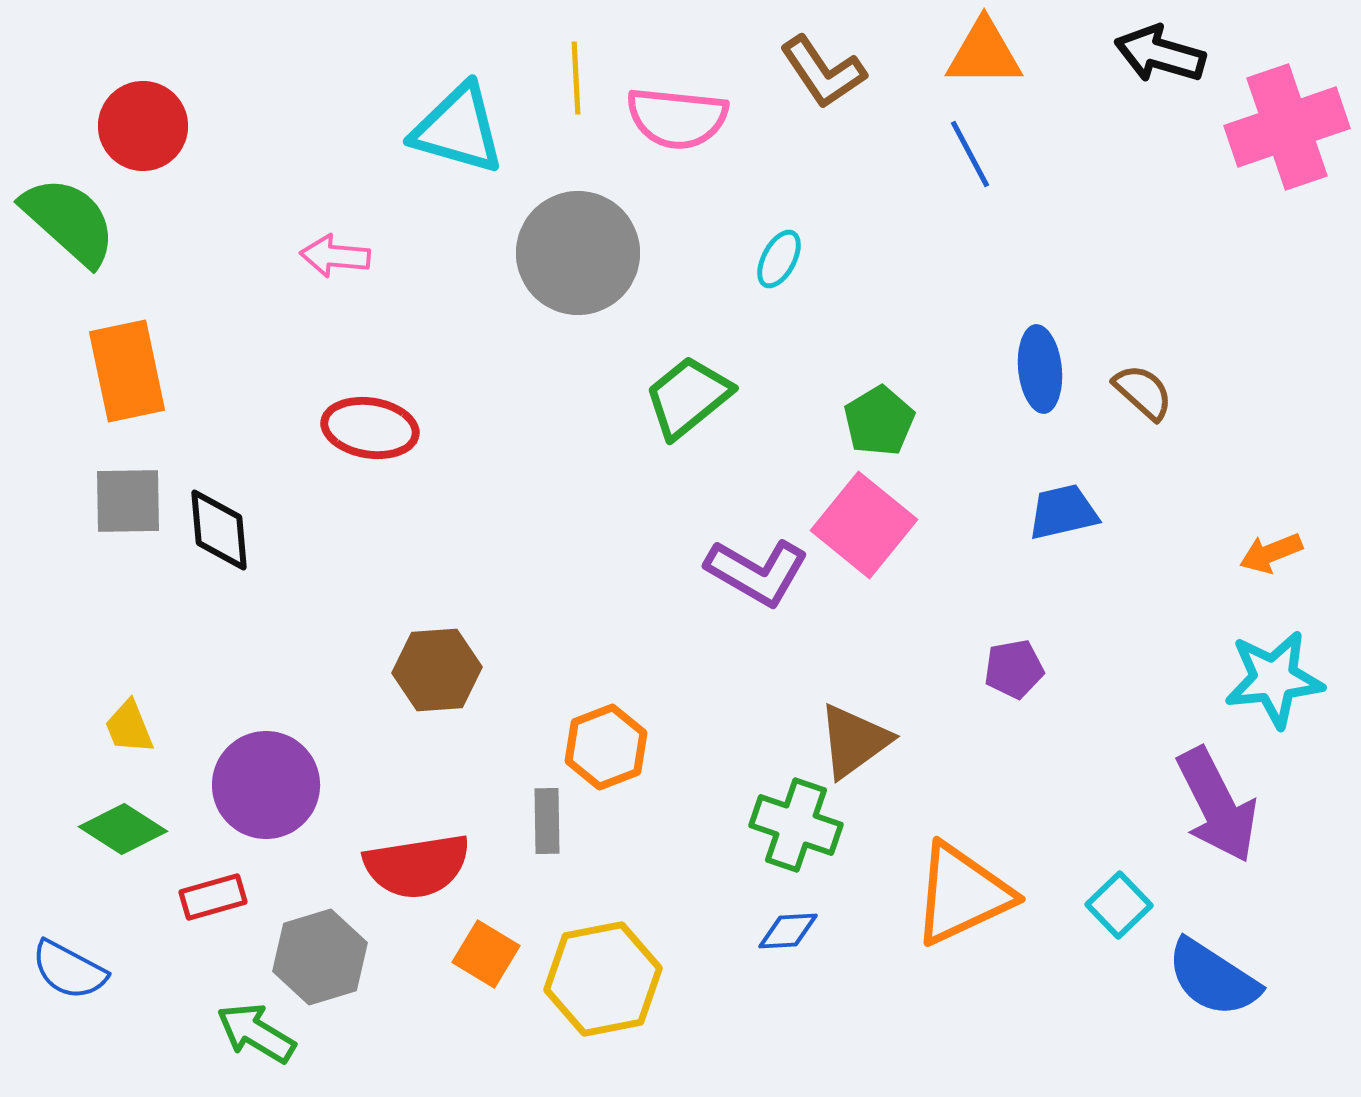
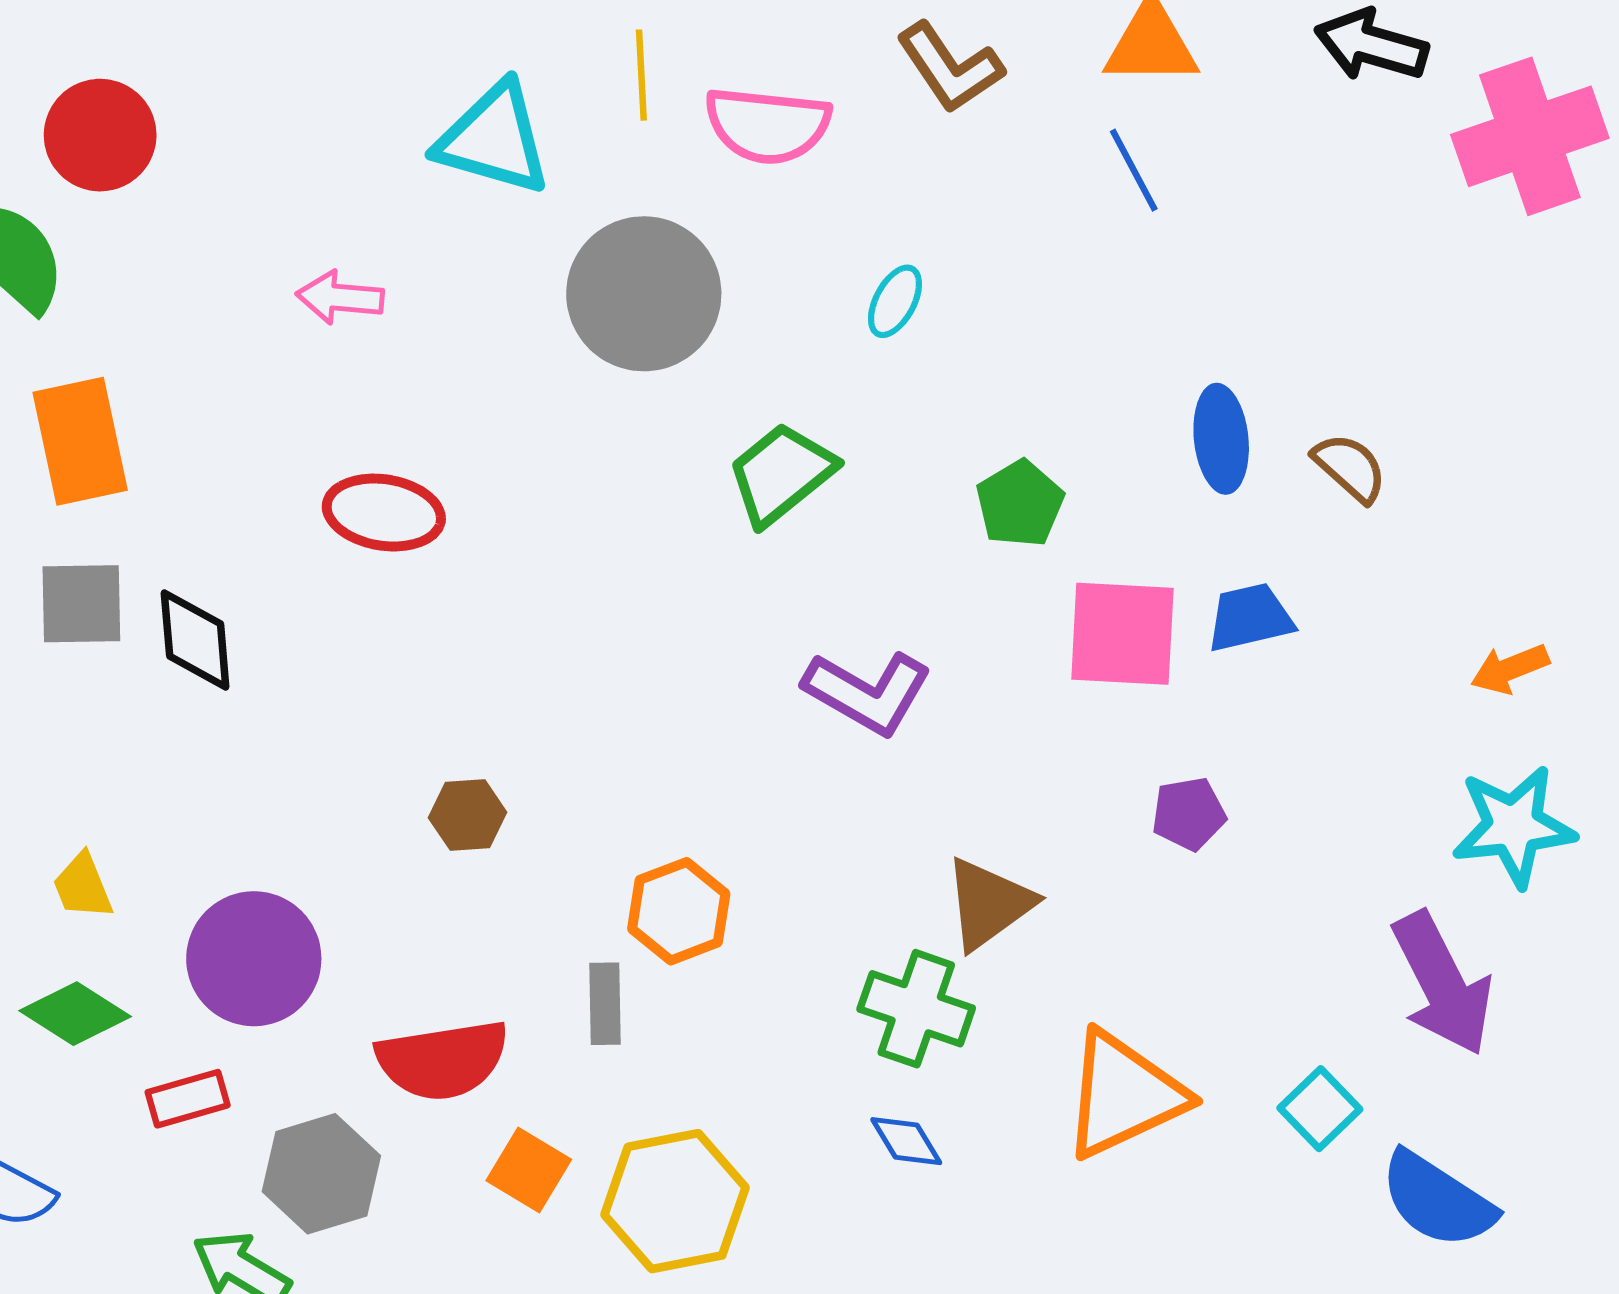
pink square: (864, 525) -> (1122, 634), moved, turned -36
brown hexagon: (437, 670) -> (468, 815), size x0.7
blue diamond: (788, 931) -> (906, 1141), turned 62

